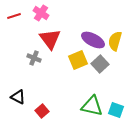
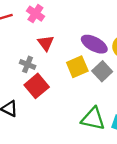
red triangle: (50, 39) -> (46, 43), size x0.7
red square: (42, 111) -> (37, 86), moved, size x1.5

